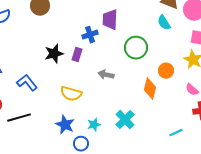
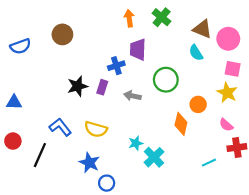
gray arrow: (106, 75) -> (132, 96), moved
blue L-shape: (27, 83) -> (60, 127), moved
black line: (19, 118) -> (40, 155), turned -50
cyan star: (94, 125) -> (136, 143), moved
cyan line: (176, 133) -> (209, 163), moved

